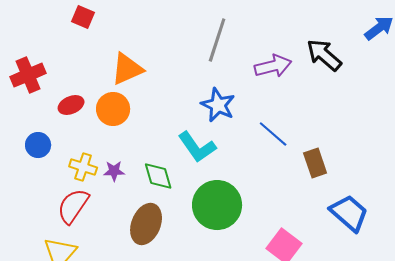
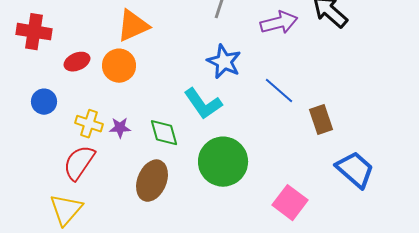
red cross: (28, 75) -> (34, 32), turned 32

